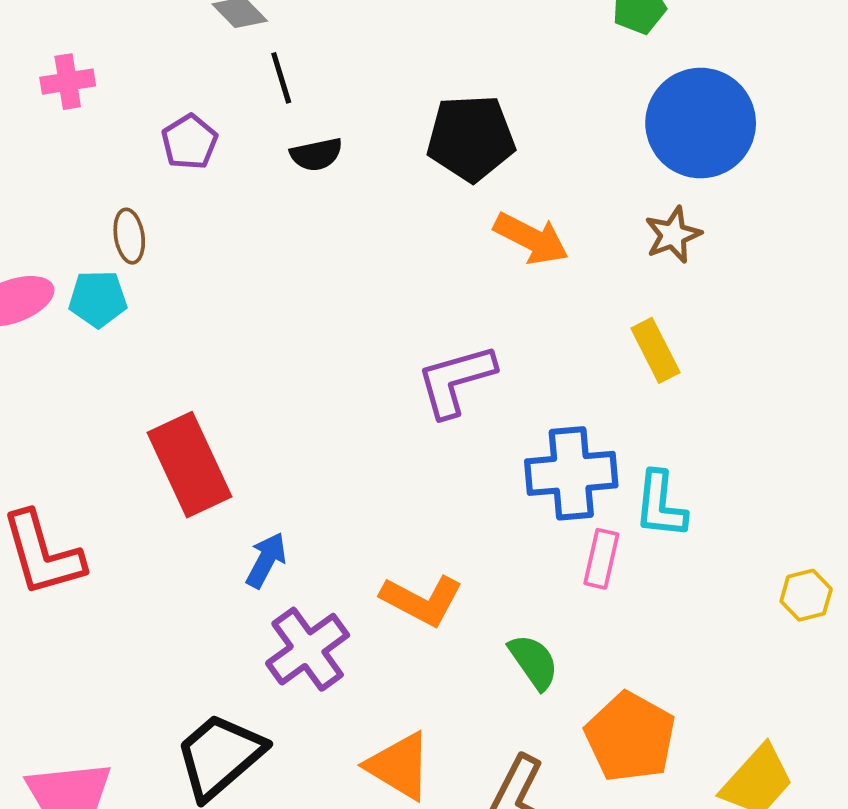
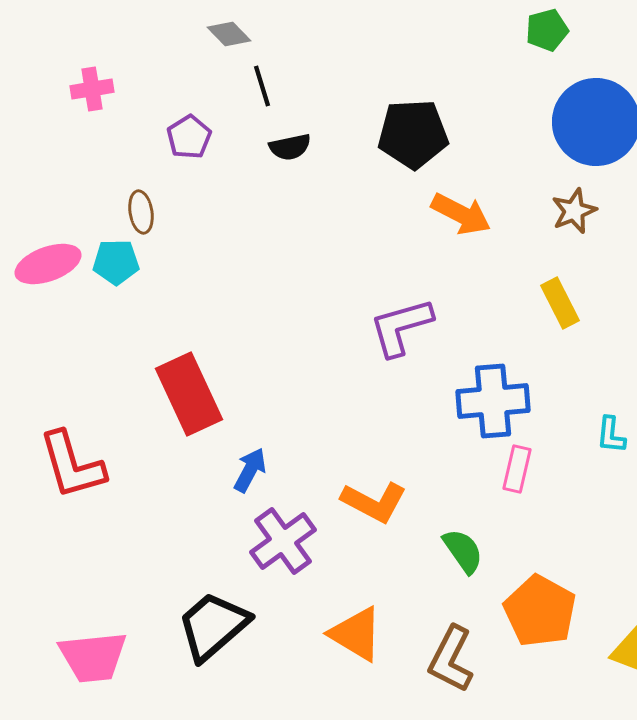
cyan L-shape: (660, 505) -> (611, 435), moved, size x0.7

